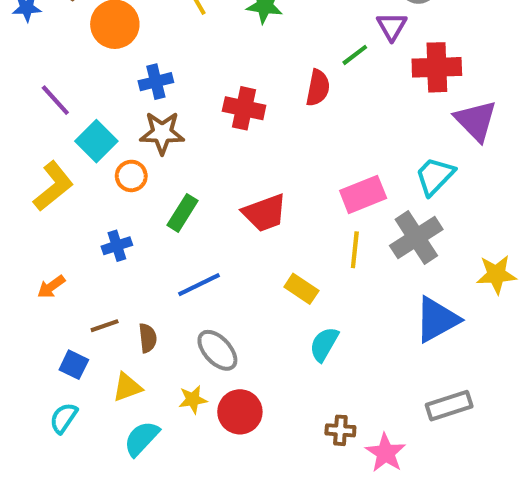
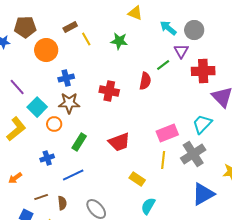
blue line: (199, 285) -> (73, 175), moved

